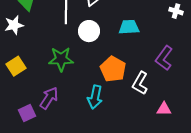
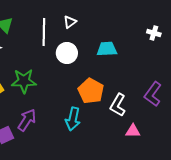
purple L-shape: (164, 58) -> (153, 94), moved
green star: (61, 59) -> (24, 81), moved
pink triangle: (164, 109) -> (133, 131), moved

